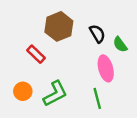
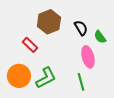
orange circle: (23, 91) -> (19, 76), size x1.5

